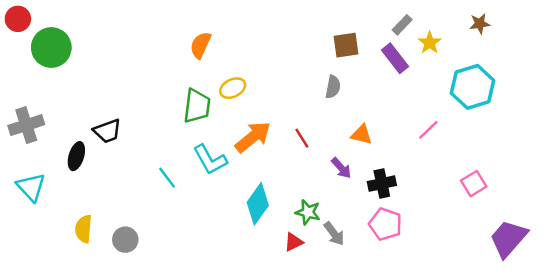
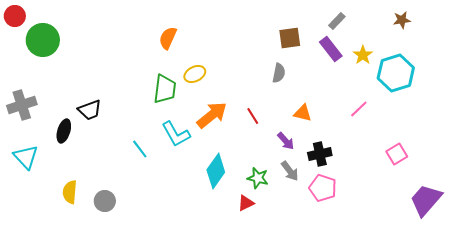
yellow star: (430, 43) -> (363, 55), moved
gray arrow: (334, 234) -> (290, 171), moved

